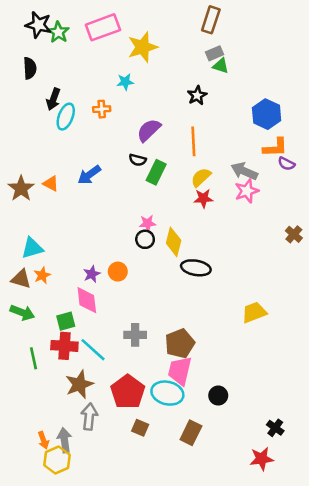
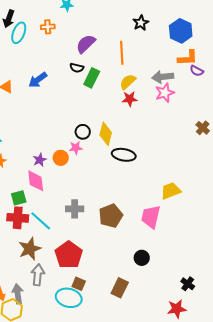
black star: (197, 95) -> (141, 23), moved
gray arrow: (244, 171) -> (163, 77), turned -30
pink star: (148, 223) -> (76, 148), moved
pink trapezoid: (180, 371) -> (151, 217), moved
cyan ellipse: (167, 393) -> (69, 298), moved

